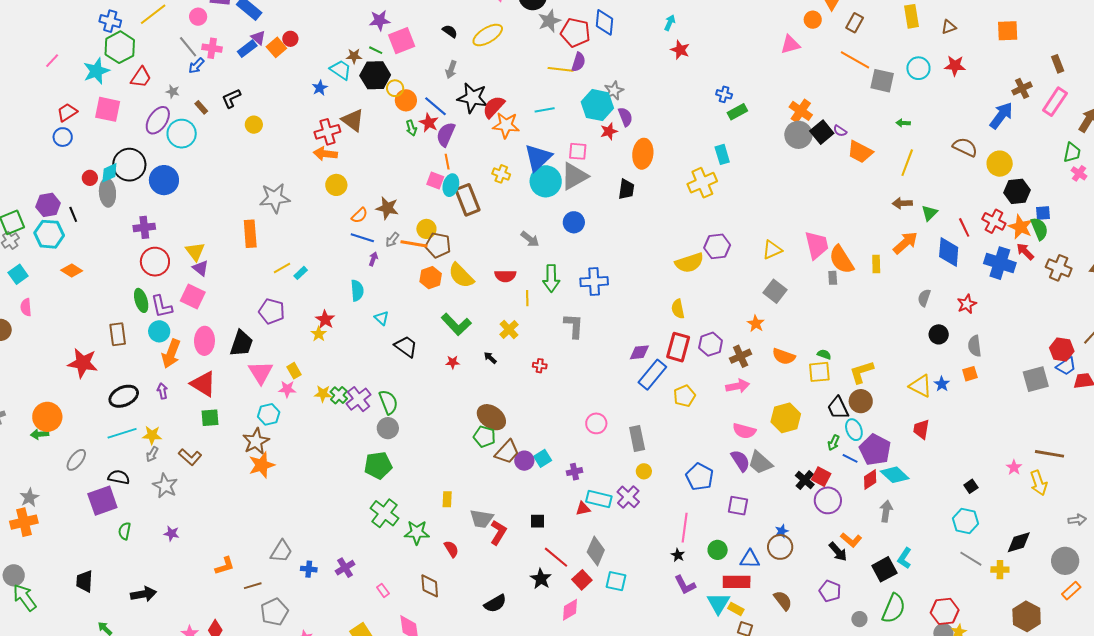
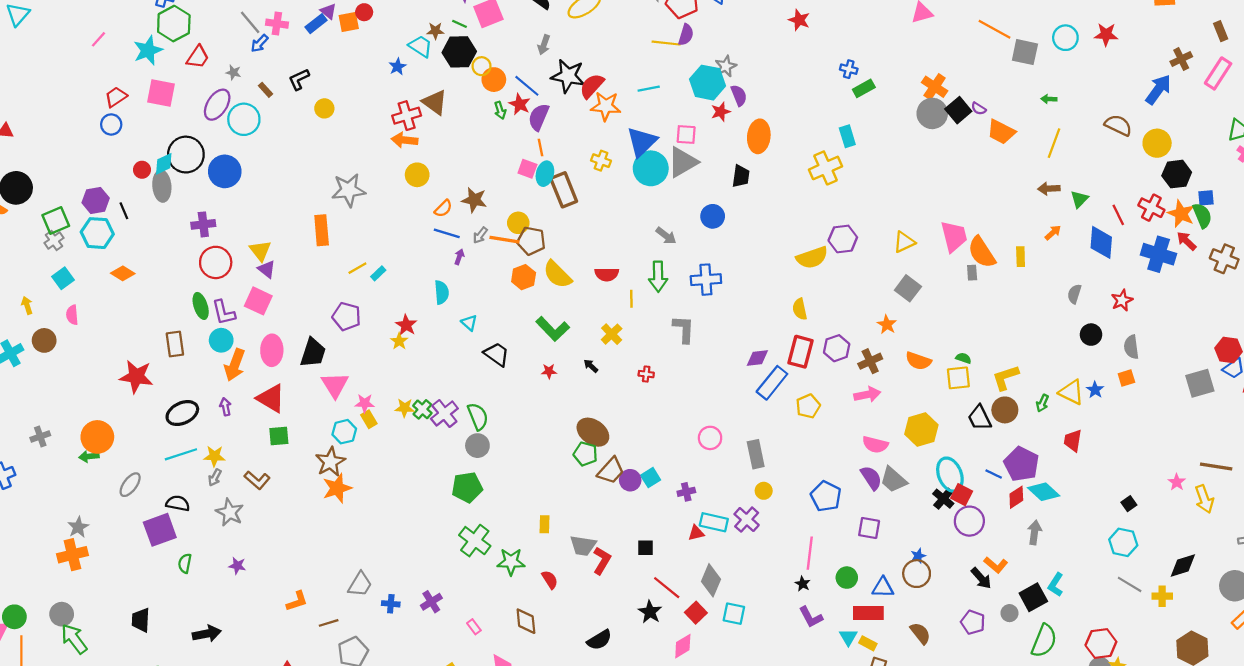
orange square: (276, 47) -> (349, 22), turned 30
blue circle: (574, 222) -> (713, 216), moved
gray arrow: (530, 239) -> (666, 236), moved
orange arrow: (905, 243) -> (1053, 233), size x0.6
yellow rectangle: (294, 371) -> (369, 419), moved
cyan ellipse: (854, 430) -> (950, 475), moved, size x1.4
green arrow: (834, 443) -> (1042, 403), moved
cyan triangle: (718, 603) -> (848, 637), size x0.7
gray circle: (859, 619) -> (1009, 613), moved

